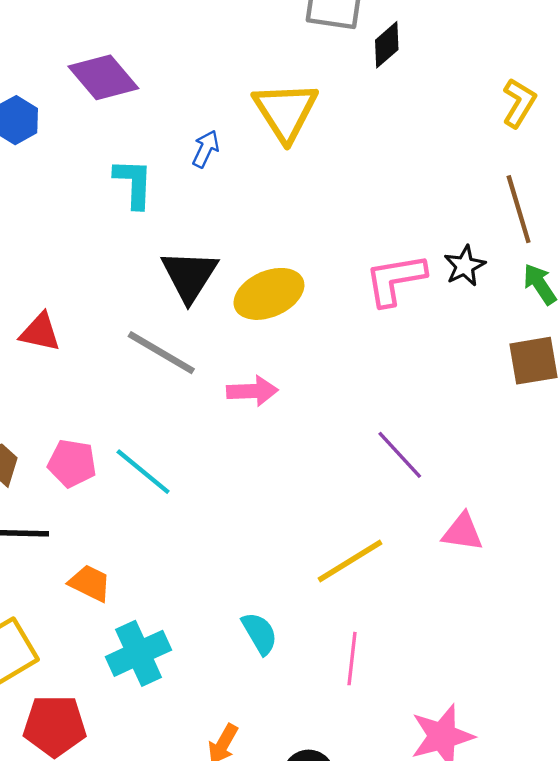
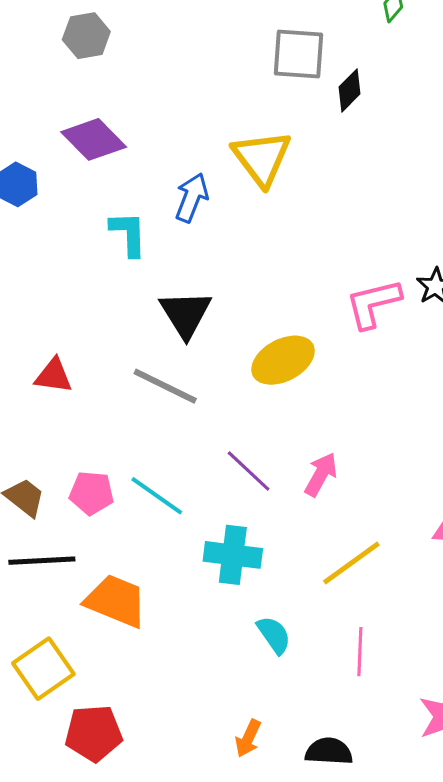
blue arrow: (206, 149) -> (192, 198), size x1.4
yellow ellipse: (269, 294) -> (283, 360), moved
pink arrow: (252, 391) -> (321, 474), moved, turned -54
purple line: (400, 455) -> (249, 471), moved
orange trapezoid: (90, 583) -> (116, 601), size x1.6
cyan cross: (139, 653) -> (233, 555), moved, turned 36

